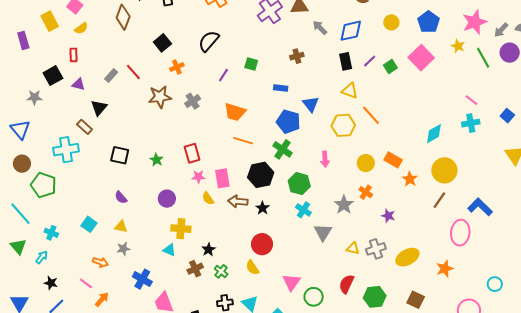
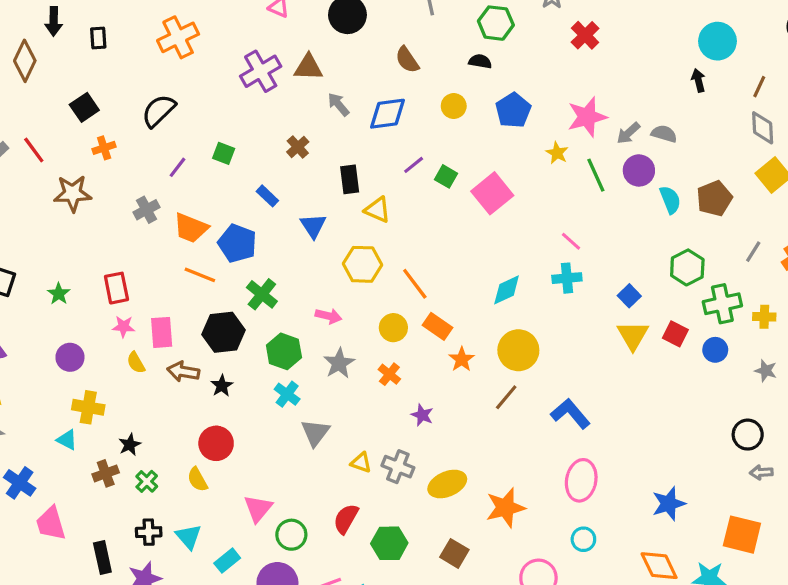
brown cross: (297, 56) -> (298, 147), turned -32
pink square: (421, 58) -> (492, 193), moved
black rectangle: (346, 61) -> (350, 179), moved
green square: (390, 66) -> (446, 176), turned -32
blue rectangle: (281, 88) -> (267, 196), turned 32
gray cross: (193, 101) -> (147, 210), moved
orange line: (371, 115) -> (415, 284), moved
blue square: (507, 116) -> (629, 296), moved
blue pentagon: (288, 122) -> (237, 243), moved
pink arrow: (325, 159) -> (328, 316), turned -77
gray star: (344, 205) -> (339, 363), moved
pink ellipse: (460, 233) -> (581, 480), moved
gray cross: (376, 249) -> (398, 467), turned 36
orange star: (445, 269) -> (505, 508), size x1.4

